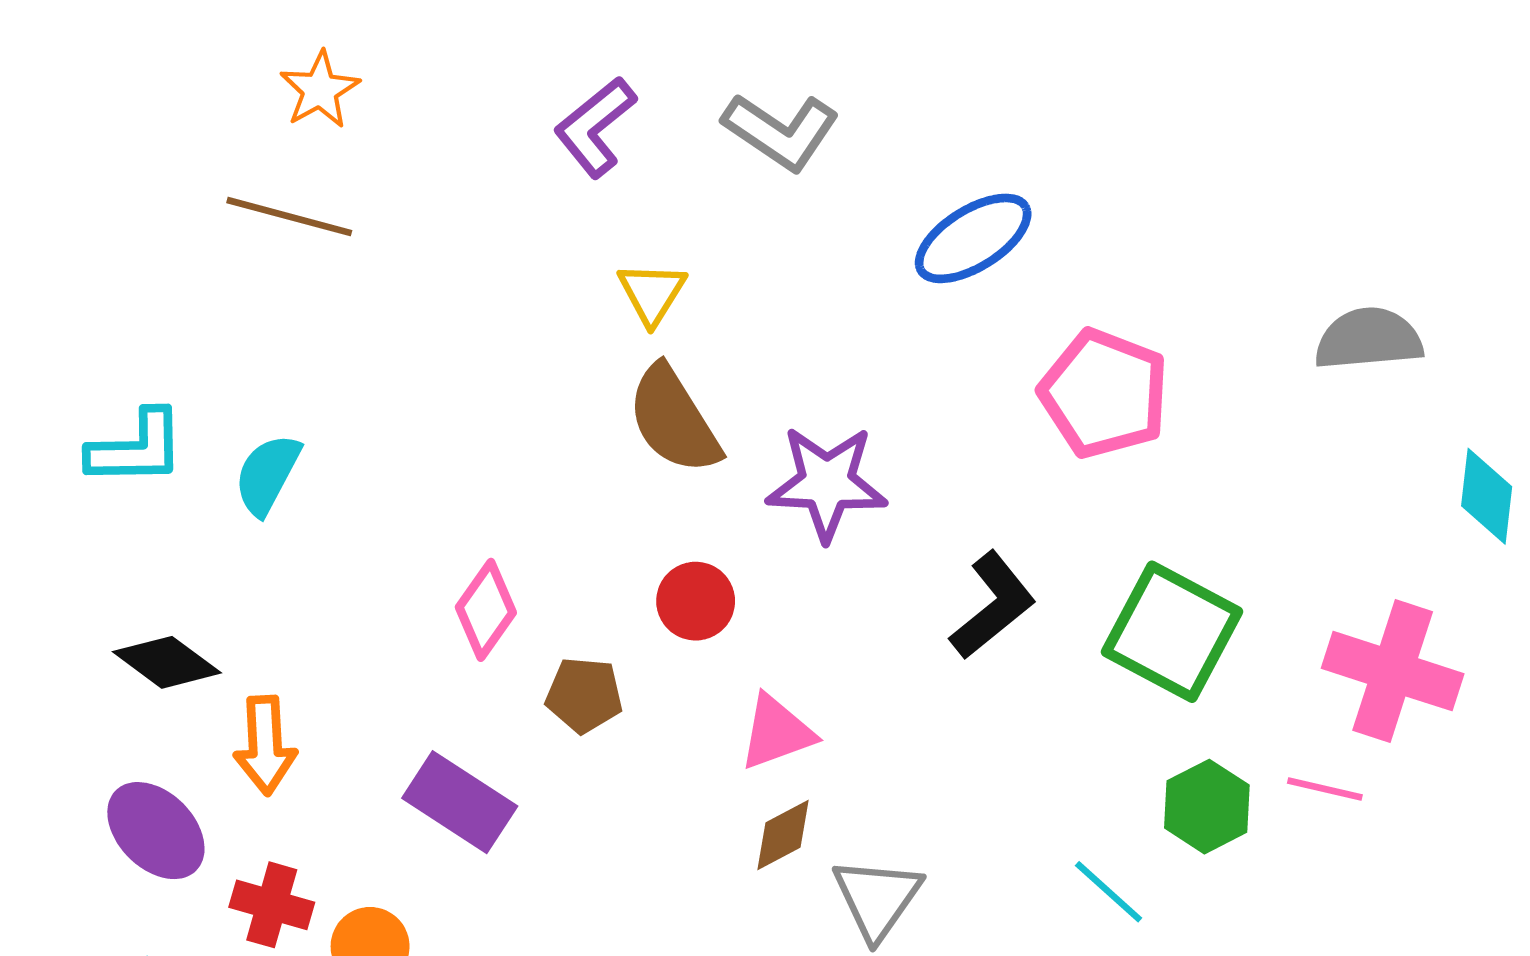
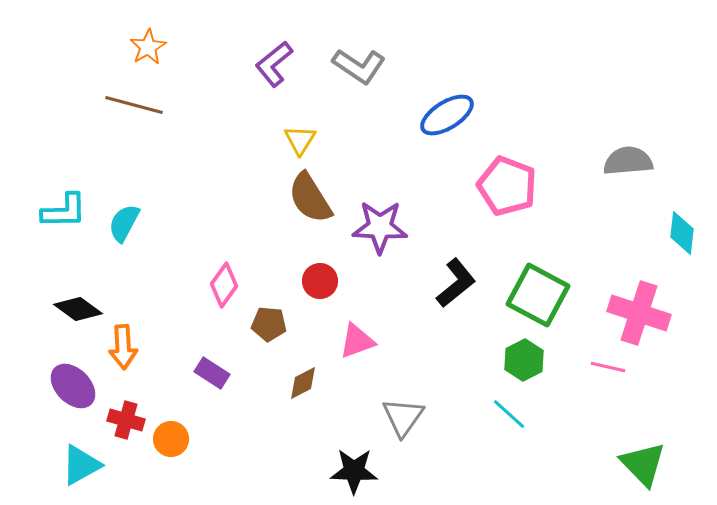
purple rectangle: (460, 802) -> (212, 373), size x0.7
green hexagon: (1207, 807) -> (524, 360), moved
brown diamond: (783, 835) -> (303, 383), moved

